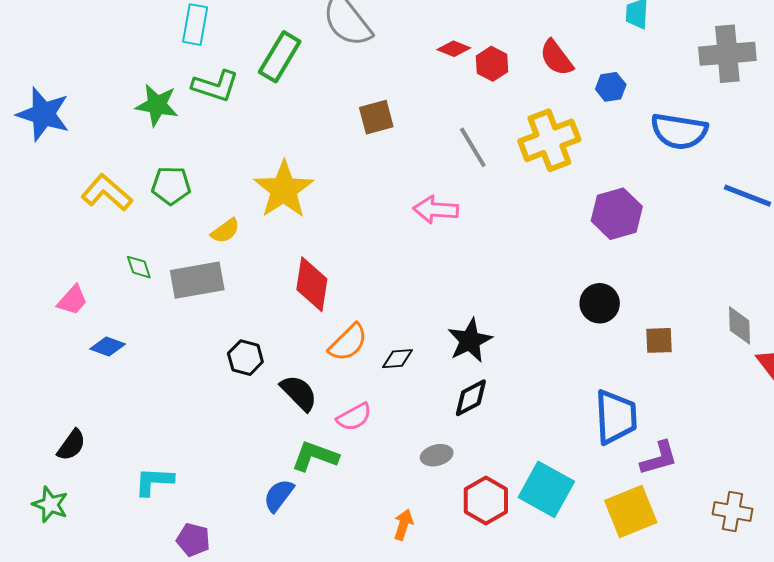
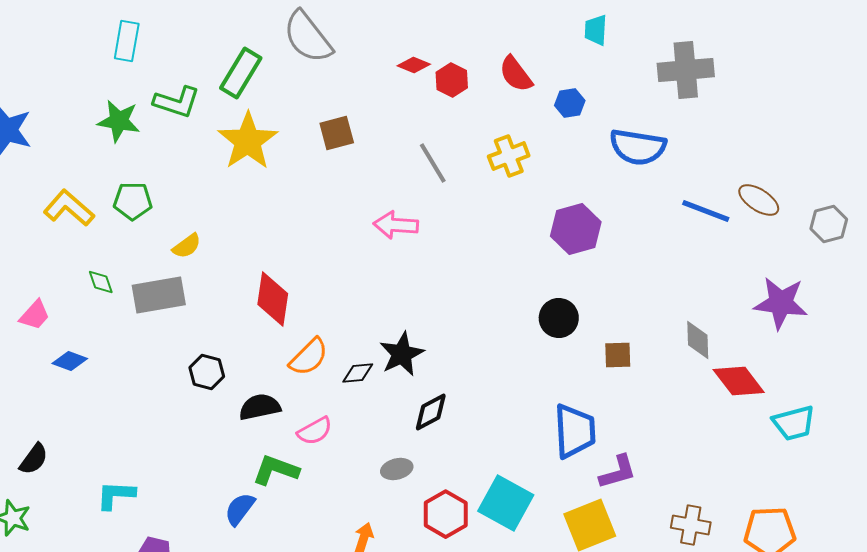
cyan rectangle: (195, 25) -> (127, 41), moved
yellow cross: (549, 140) -> (509, 156), size x0.7
yellow star: (284, 190) -> (248, 141), moved
black star: (470, 340) -> (402, 354), moved
black semicircle: (299, 393) -> (260, 407), turned -57

